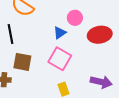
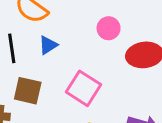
blue triangle: (60, 33) -> (48, 45), moved

